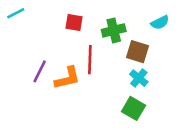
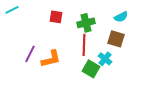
brown square: (137, 52) -> (116, 39), moved
red line: (90, 60) -> (84, 45), moved
green square: (134, 108) -> (91, 69), moved

